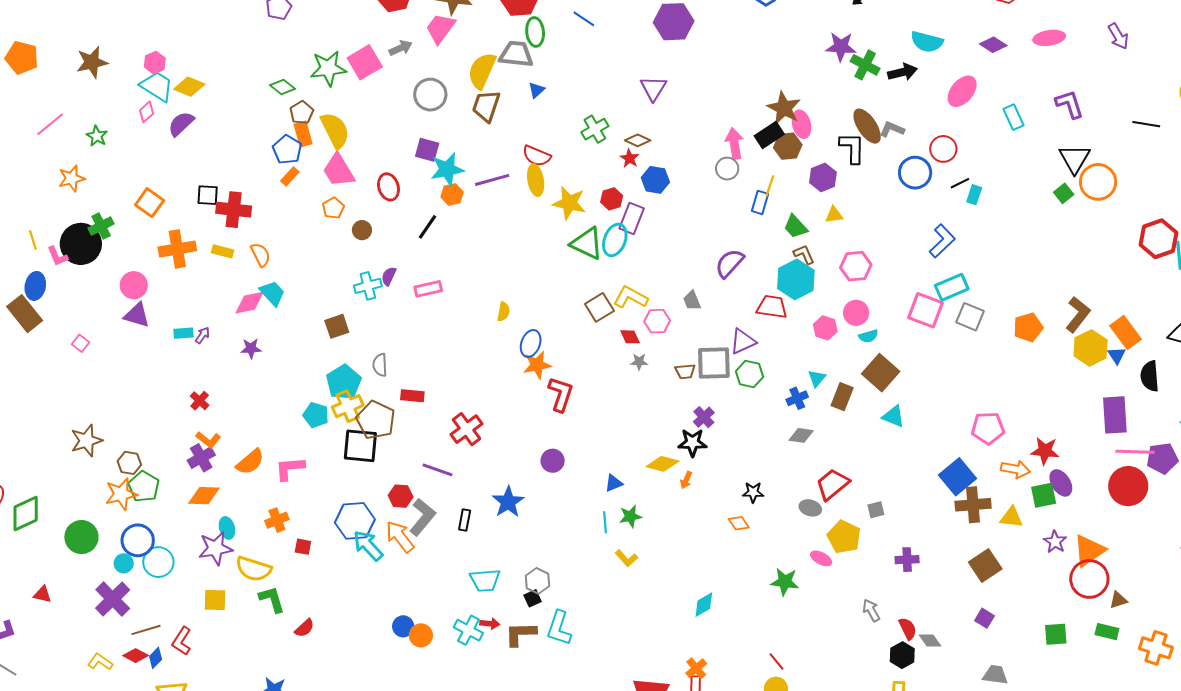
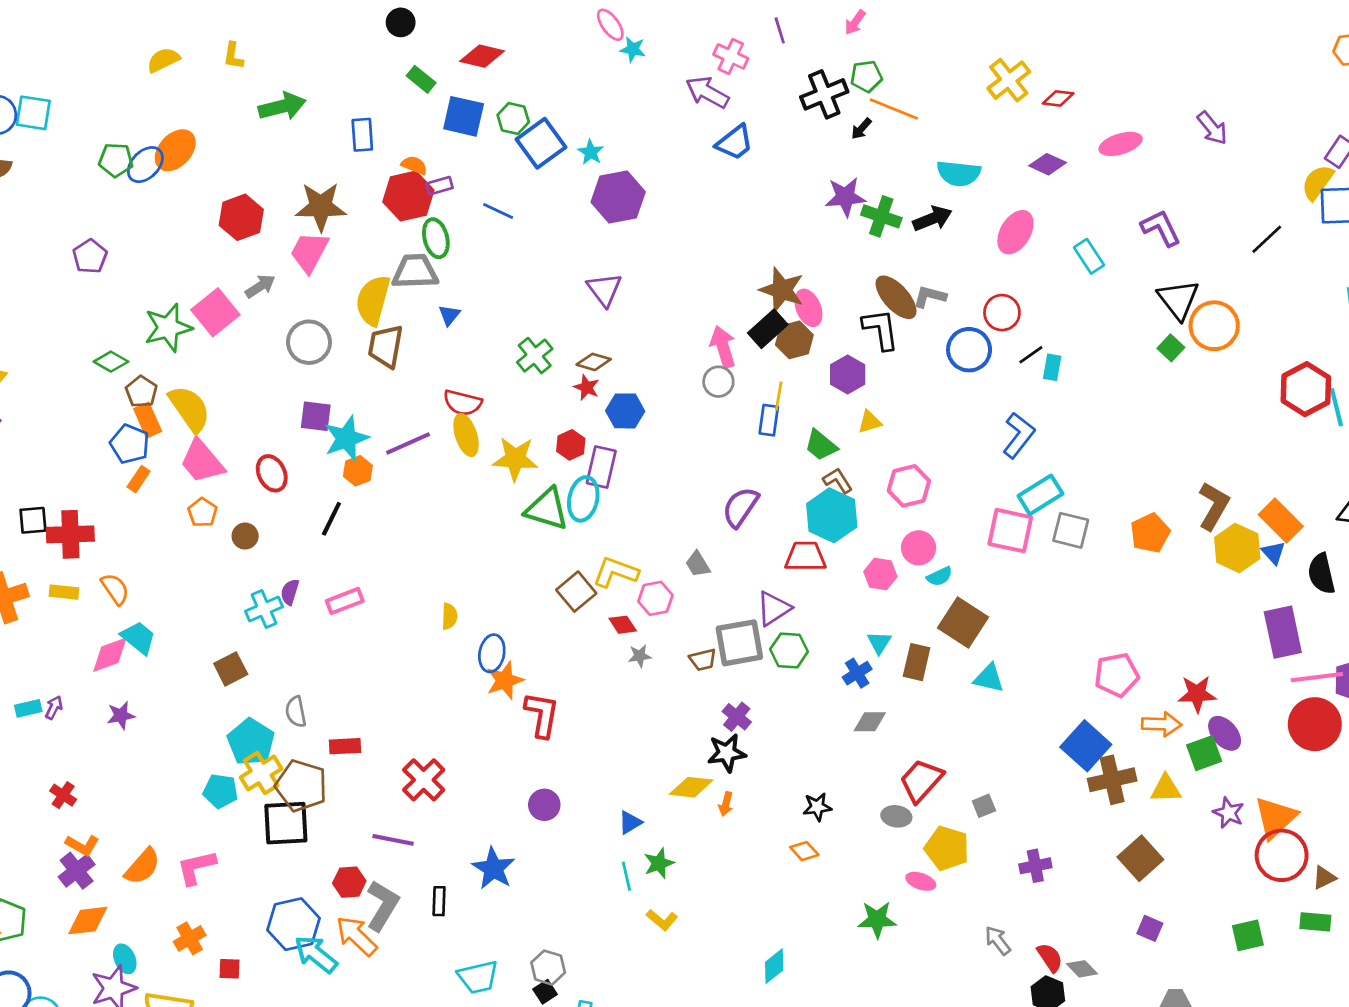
black line: (1146, 124) -> (1267, 239), turned -44

